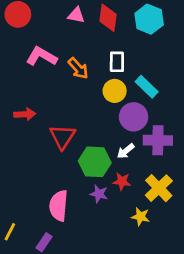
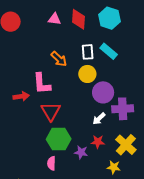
pink L-shape: (42, 56) -> (42, 84), moved, turned -120
cyan rectangle: (147, 87) -> (109, 51), moved
green hexagon: (95, 162) -> (59, 139), moved
pink semicircle: (59, 206) -> (51, 163), size x0.6

